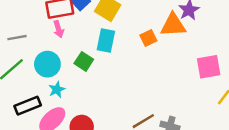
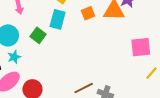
orange square: (148, 38) -> (88, 13), moved

